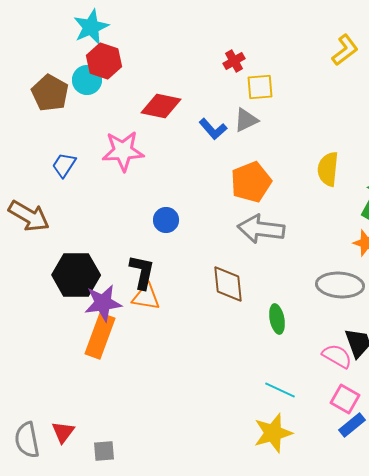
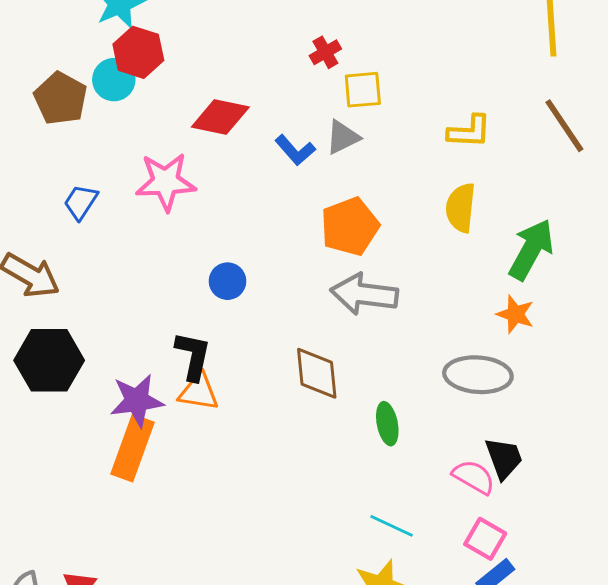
yellow L-shape: (345, 50) -> (469, 131), moved, turned 40
black hexagon: (76, 275) -> (49, 360), moved

